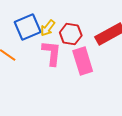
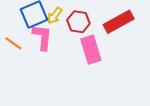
pink L-shape: (52, 53) -> (42, 37), moved

